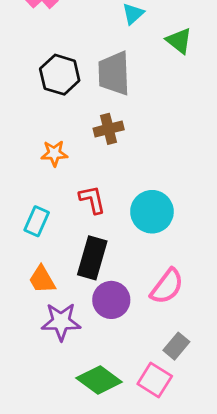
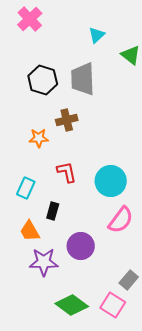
brown cross: (109, 129) -> (67, 120), moved
black rectangle: (92, 258) -> (53, 211), moved, size x0.6
pink semicircle: (167, 286) -> (121, 220), moved

